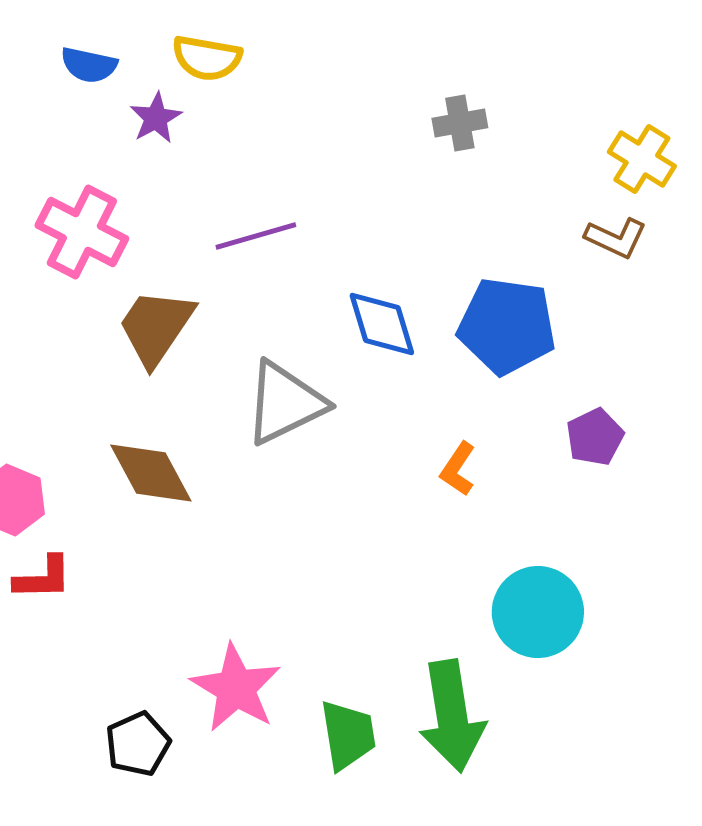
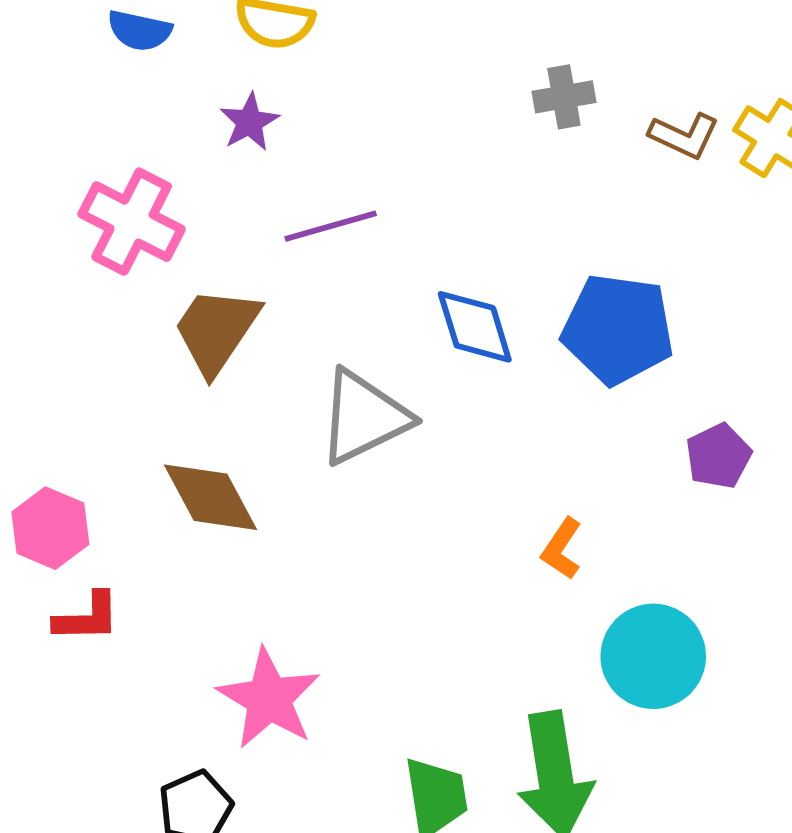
purple star: (156, 118) -> (249, 122), moved
brown L-shape: (616, 238) -> (684, 136), moved
orange L-shape: (458, 469) -> (562, 549), moved
pink star: (236, 688) -> (269, 699), moved

